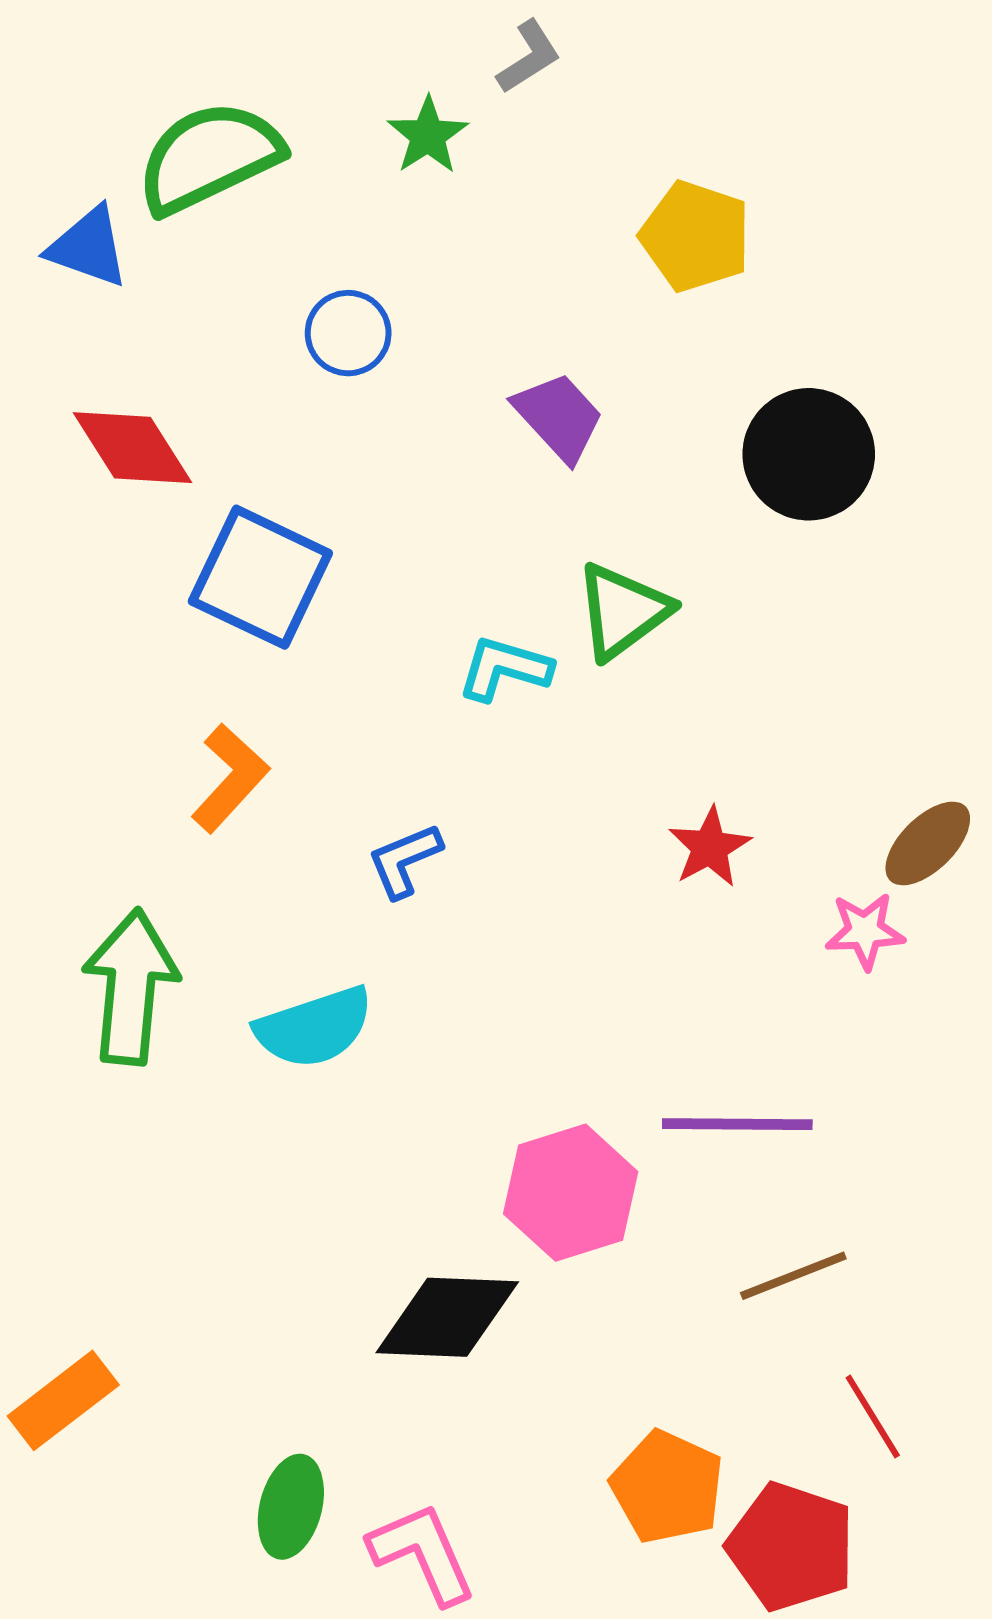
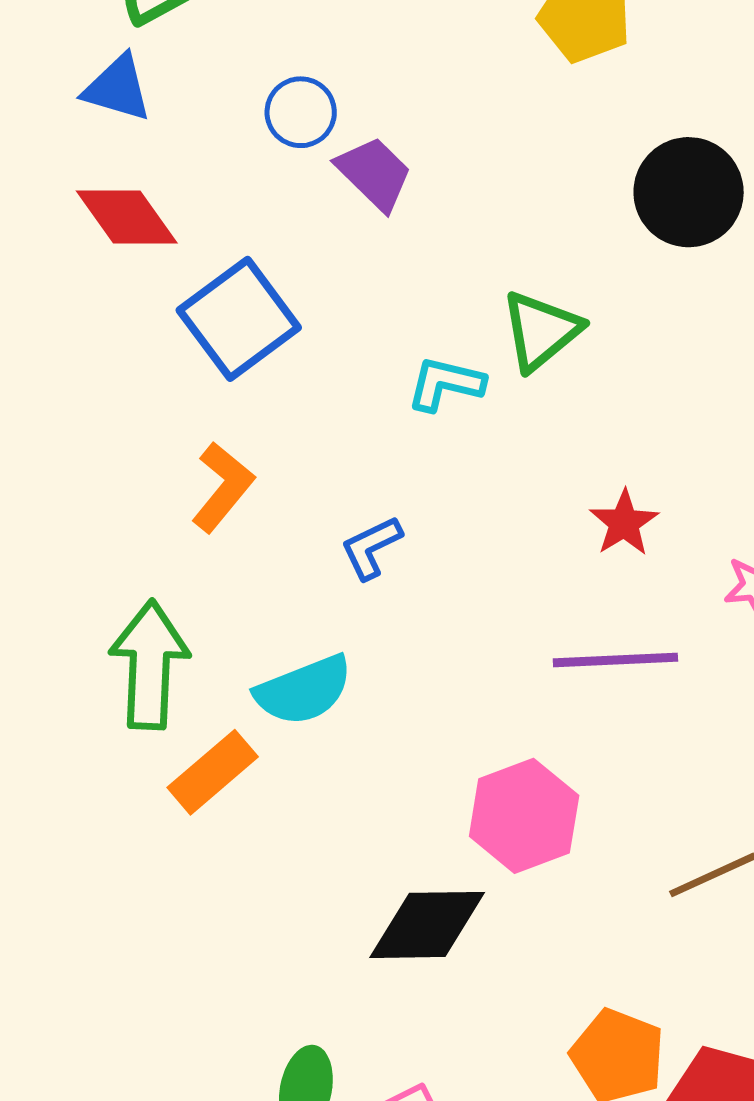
blue triangle: (88, 247) -> (117, 88), moved
purple trapezoid: (559, 417) -> (374, 173), moved
blue square: (260, 577) -> (239, 319), turned 31
purple line: (737, 1124) -> (615, 660), moved
orange rectangle: (63, 1400) -> (213, 772), moved

